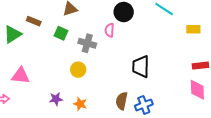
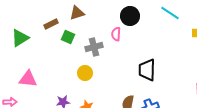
brown rectangle: (34, 21) -> (51, 24), moved, turned -48
gray cross: (87, 43) -> (94, 47), turned -30

